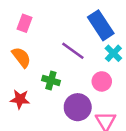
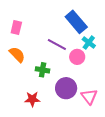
pink circle: (102, 81) -> (77, 57), moved
red star: (20, 99) -> (32, 99), moved

